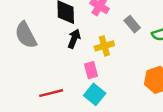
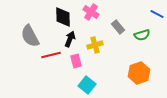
pink rectangle: (91, 70) -> (76, 61), moved
red line: (51, 93) -> (51, 55), moved

